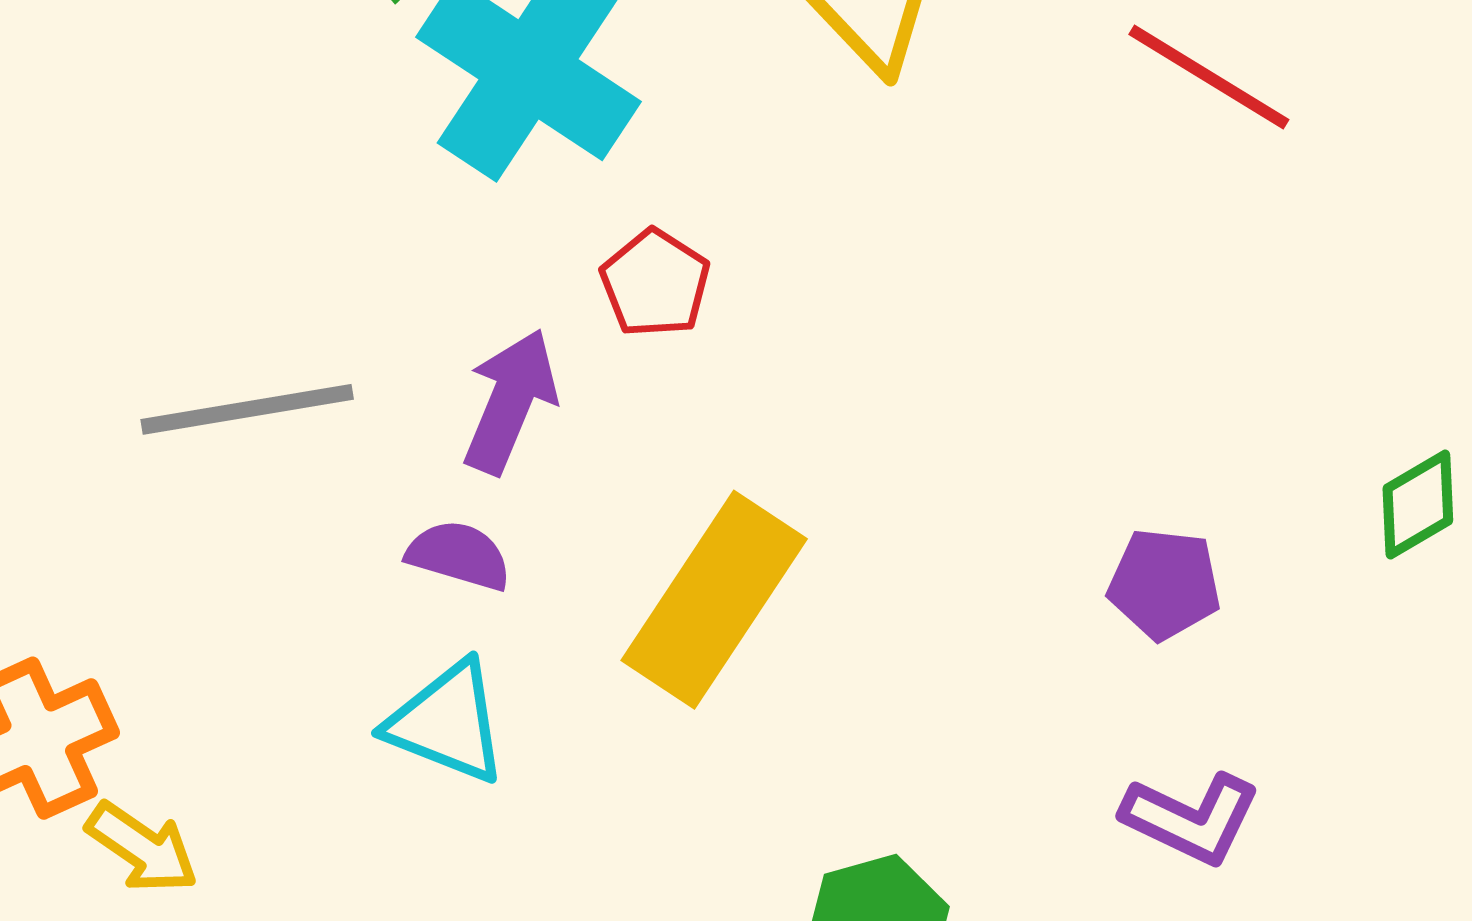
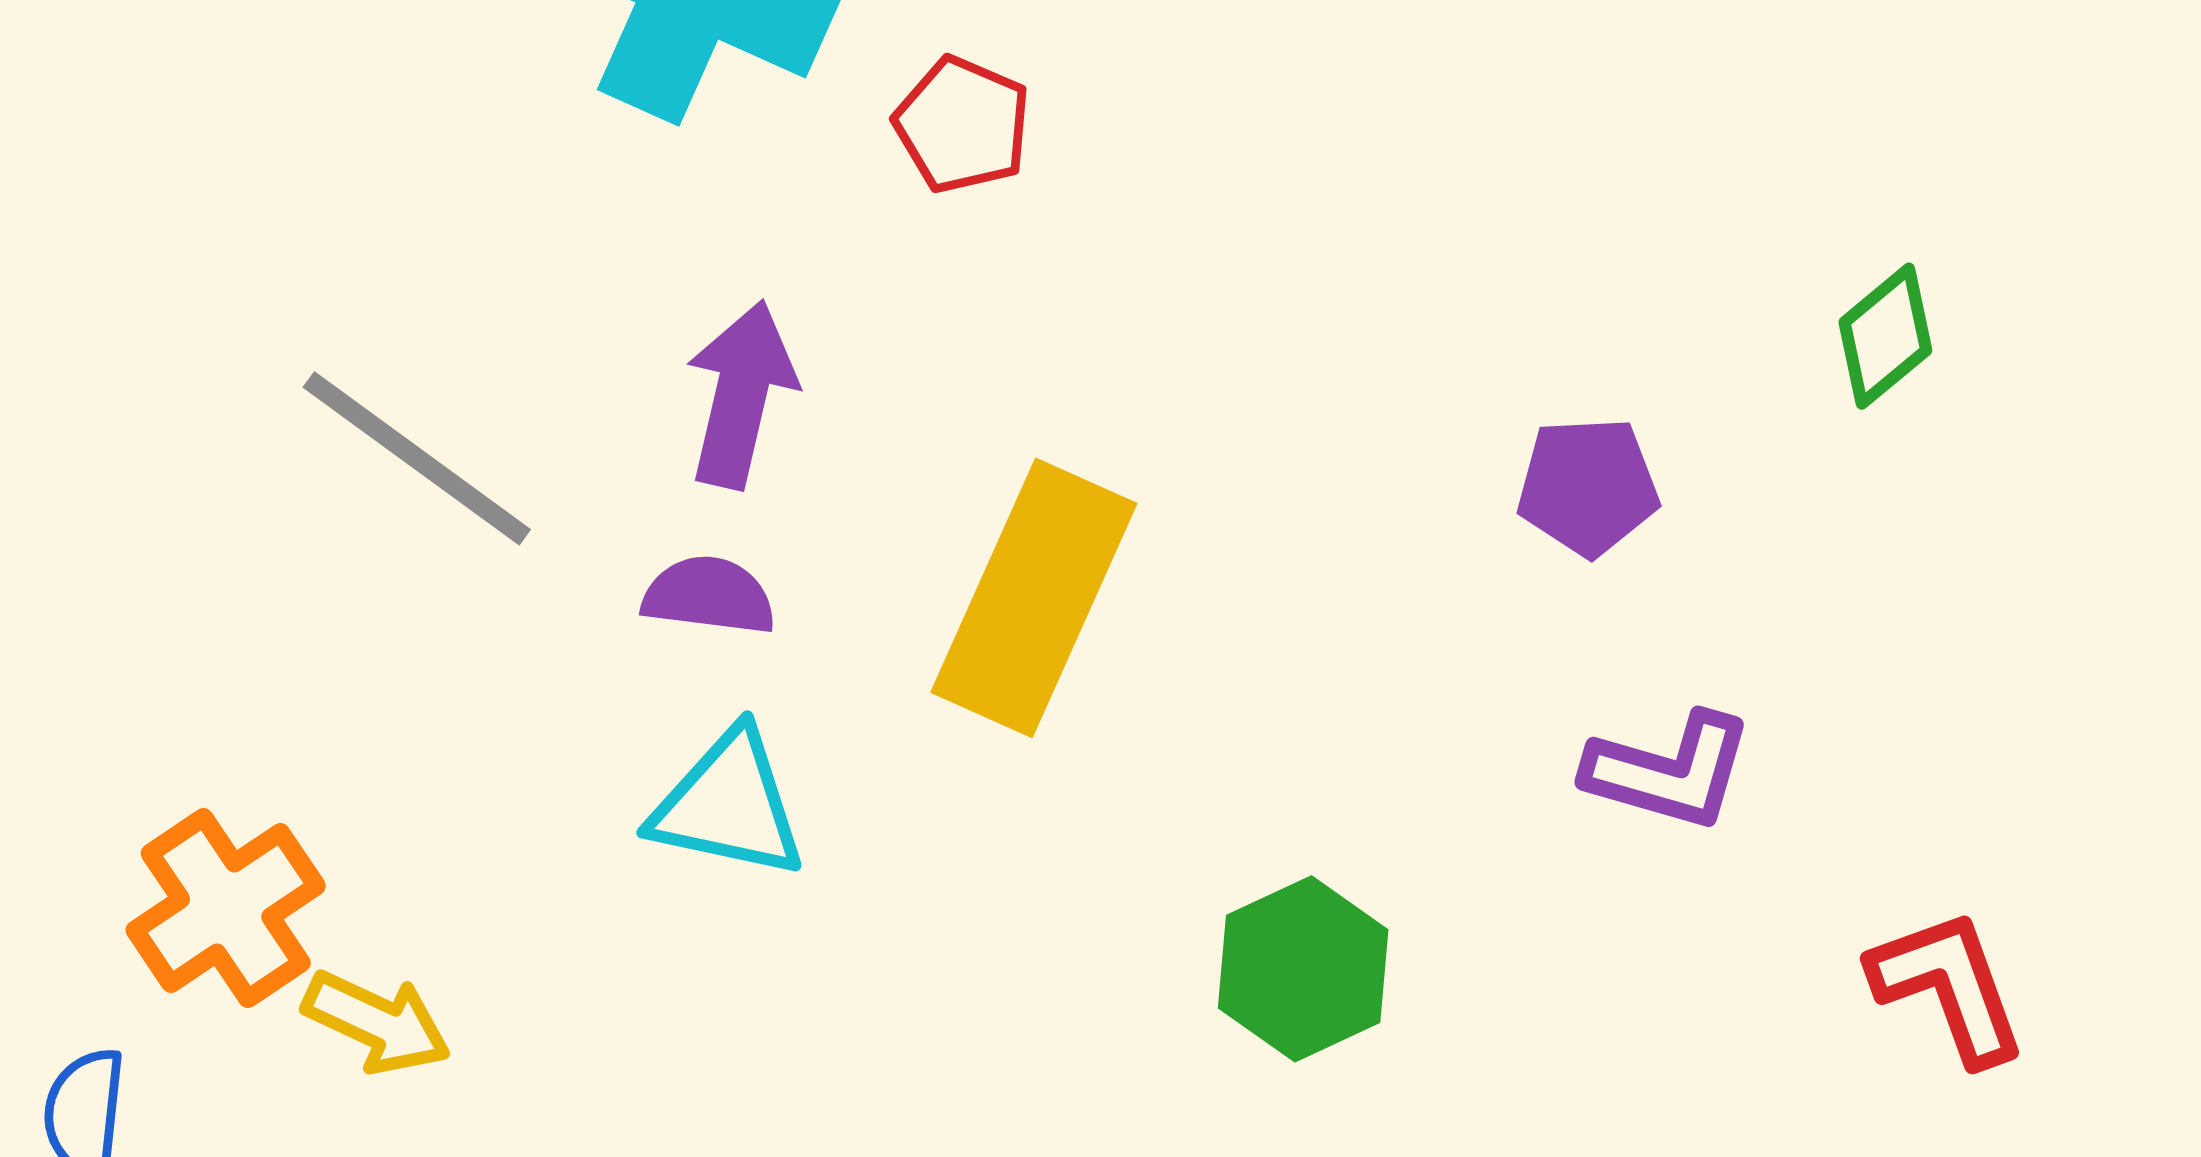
red pentagon: (655, 283) -> (962, 125), moved
gray line: (247, 409) -> (417, 458), turned 55

